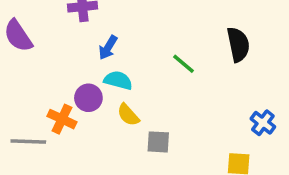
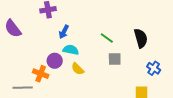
black semicircle: (238, 44) -> (141, 38), moved
gray square: (158, 142) -> (115, 59), moved

